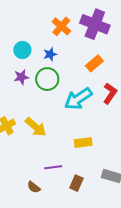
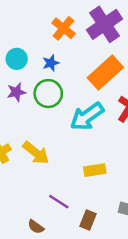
purple cross: (95, 24) -> (105, 24), turned 36
orange rectangle: (94, 63) -> (105, 72), size x1.6
purple line: (53, 167) -> (59, 202), turned 42

